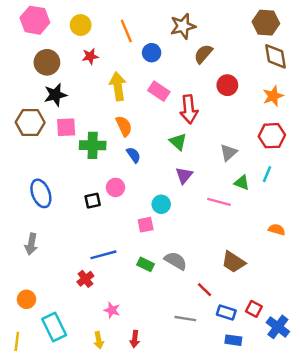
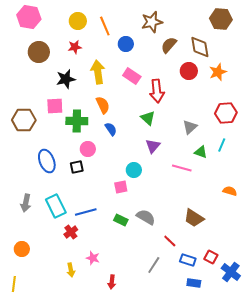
yellow circle: (81, 25) -> (78, 21), moved
brown diamond: (275, 56) -> (200, 47), moved
black star: (55, 95) -> (66, 79), moved
orange star: (273, 96) -> (218, 72), moved
brown hexagon: (30, 122) -> (24, 120), moved
pink circle: (115, 187) -> (88, 149), moved
blue ellipse: (41, 193) -> (47, 161), moved
gray line: (185, 319) -> (154, 265), turned -66
cyan rectangle: (54, 327) -> (56, 206), moved
yellow arrow: (99, 340) -> (71, 270), moved

